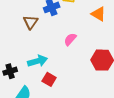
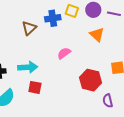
red square: (49, 79) -> (35, 87), turned -32

